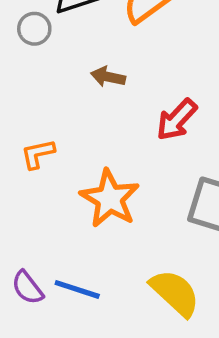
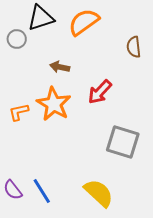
orange star: (110, 199) -> (54, 104), moved
blue line: (77, 289) -> (42, 191), turned 40

